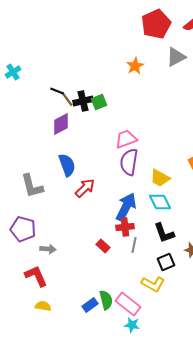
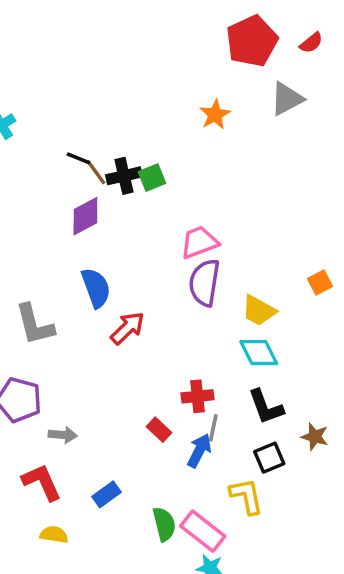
blue arrow: (126, 207) -> (199, 451), moved, size x0.7
yellow L-shape: (153, 284) -> (246, 496), turned -130
blue rectangle: (90, 305) -> (106, 494), moved

